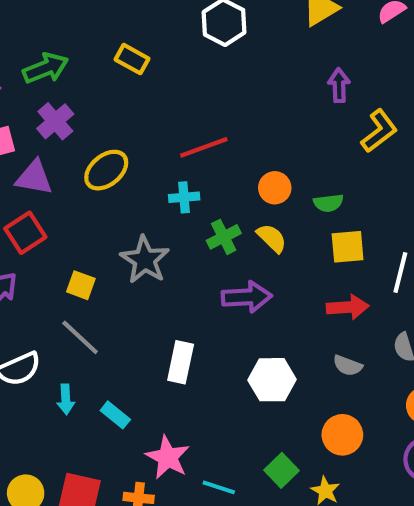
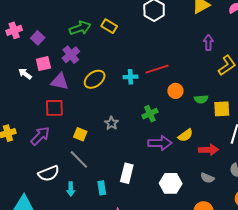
green arrow: (46, 68) -> (80, 28), moved
red line: (204, 147) -> (157, 69), moved
cyan cross: (184, 197) -> (130, 77), moved
red square: (25, 233) -> (54, 108), turned 30
yellow semicircle: (272, 238) -> (185, 135), moved, turned 98
yellow square: (348, 247) -> (222, 109), moved
gray star: (145, 260) -> (111, 123), size x0.6
cyan rectangle: (115, 415) -> (102, 188), moved, turned 40

